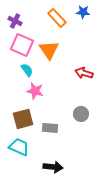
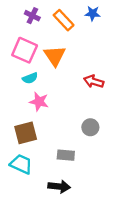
purple cross: (15, 21) -> (32, 16), moved
cyan semicircle: (27, 70) -> (30, 78), turned 104
gray rectangle: (50, 128) -> (66, 155), moved

